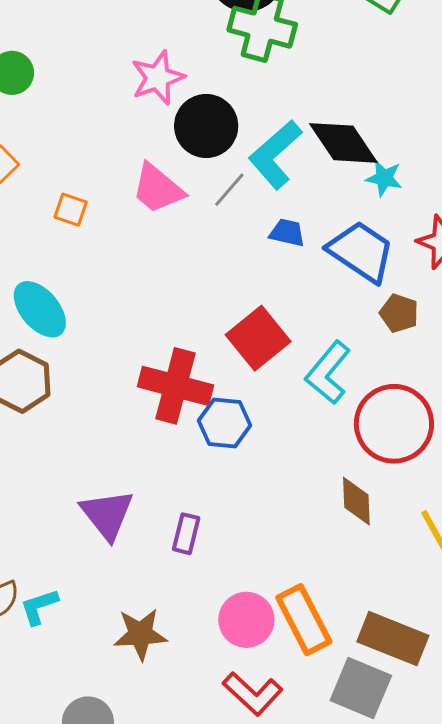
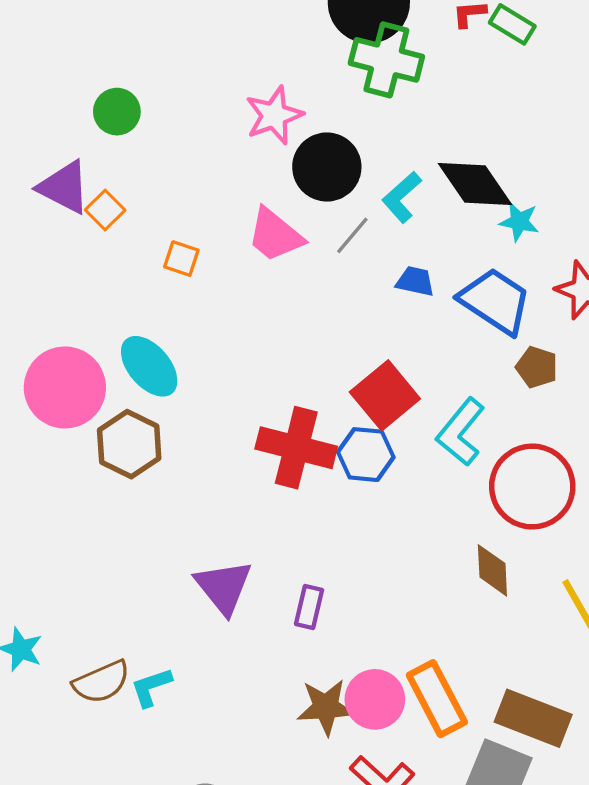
cyan L-shape: (275, 155) -> (402, 197), size x0.7
blue hexagon: (225, 423) -> (366, 455), moved
brown star: (140, 634) -> (326, 707), moved

